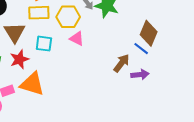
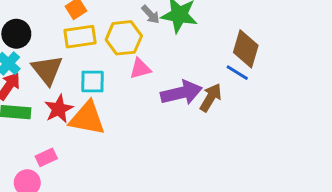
pink triangle: (77, 39) -> (140, 69), turned -35
purple arrow: (140, 75) -> (181, 93), moved, size x1.5
orange triangle: (32, 84) -> (87, 118), moved

